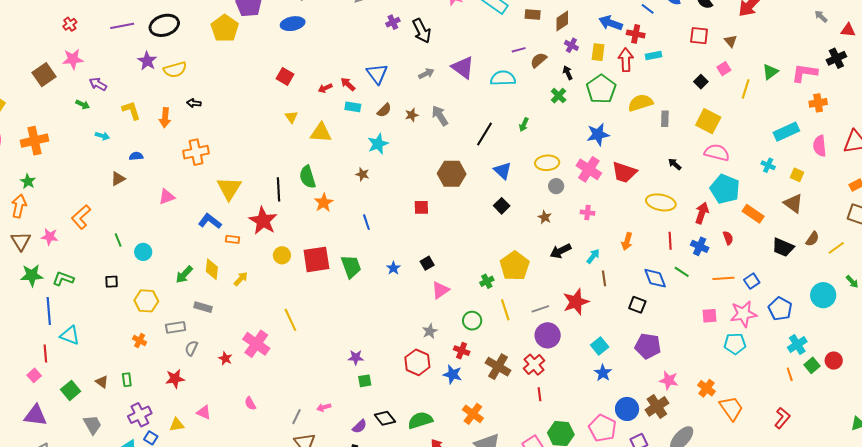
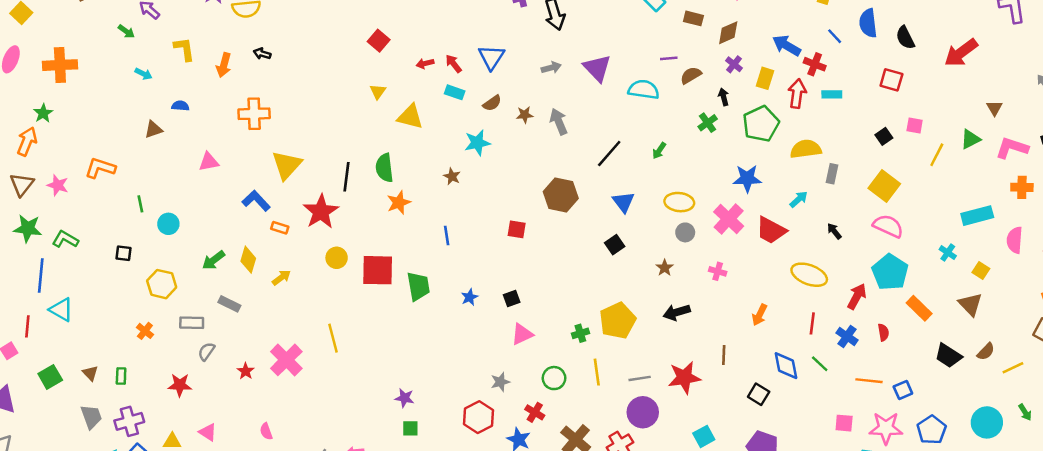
brown triangle: (731, 41) -> (994, 108), moved
pink square: (724, 69) -> (915, 125), turned 32
orange L-shape: (81, 217) -> (100, 168), turned 50
cyan arrow: (593, 256) -> (799, 199), moved
gray trapezoid: (92, 425) -> (91, 417), moved

